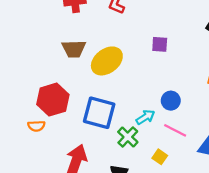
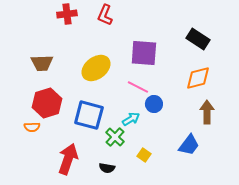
purple square: (160, 44) -> (144, 53), size x1.8
brown trapezoid: (74, 49) -> (42, 63), moved
pink line: (175, 130) -> (138, 87), moved

